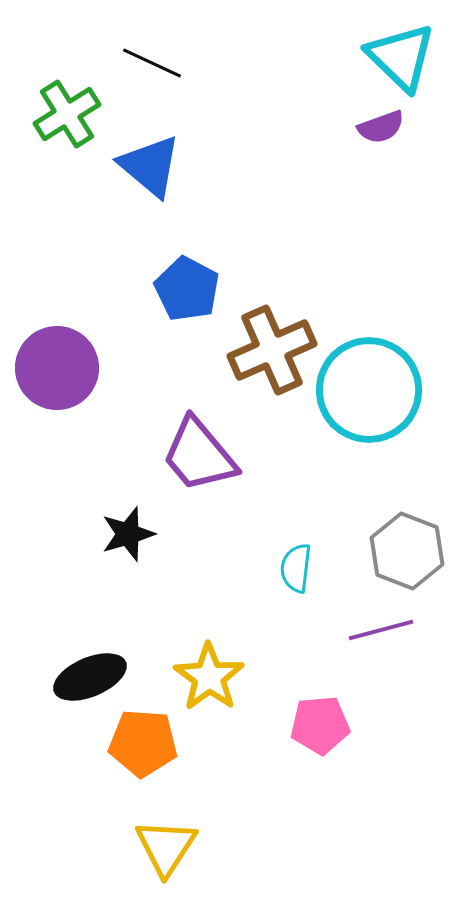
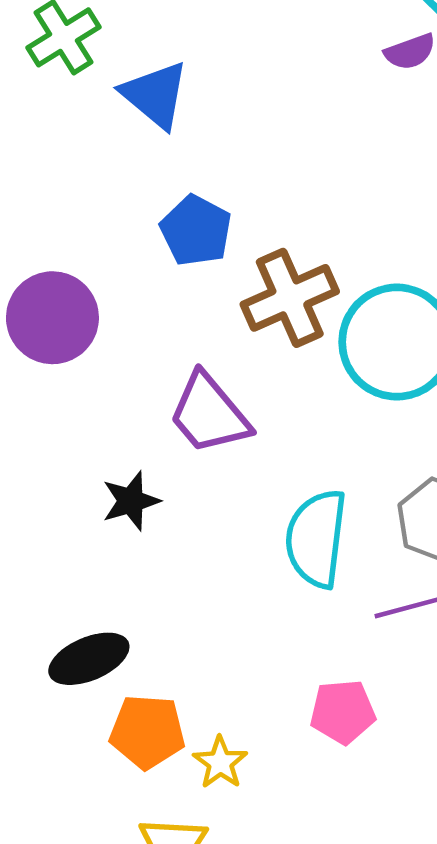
cyan semicircle: (296, 568) -> (316, 539), size x1.8
yellow star: (209, 677) -> (220, 763), moved, size x0.7

